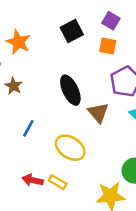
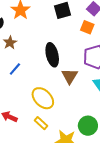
blue line: (28, 128) -> (15, 69), moved
yellow rectangle: (58, 182) -> (41, 123), moved

